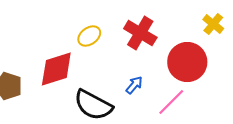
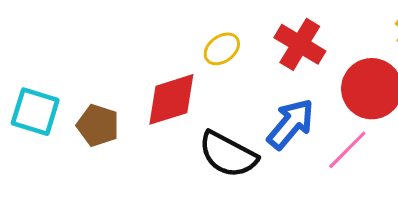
blue arrow: (134, 85) -> (291, 124), size x1.8

